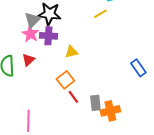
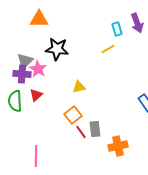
gray triangle: (32, 20) -> (25, 61), moved
purple cross: (48, 36) -> (22, 74), moved
gray rectangle: (95, 103) -> (95, 129), moved

